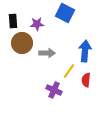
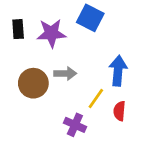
purple star: (37, 24) -> (51, 33), size x1.5
brown circle: (22, 43) -> (33, 83), moved

